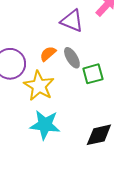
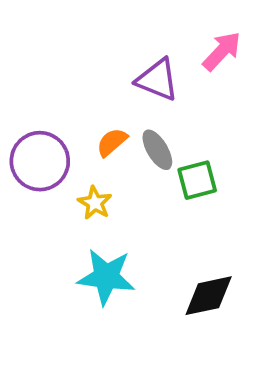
yellow star: (39, 86) -> (95, 203), size x0.6

